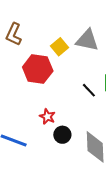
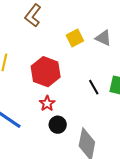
gray triangle: (87, 40) -> (103, 38), size x0.7
red hexagon: (38, 69) -> (46, 72), moved

